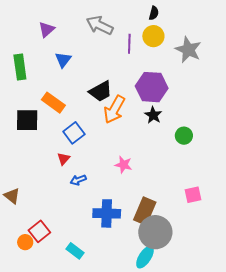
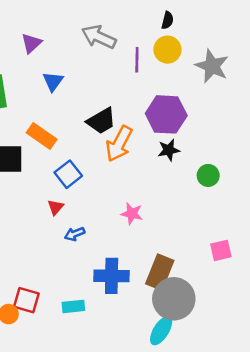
black star: (153, 115) -> (169, 150), turned 30
red square: (39, 231) -> (26, 300), turned -35
cyan rectangle: (75, 251) -> (73, 306), moved, turned -42

